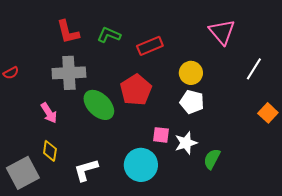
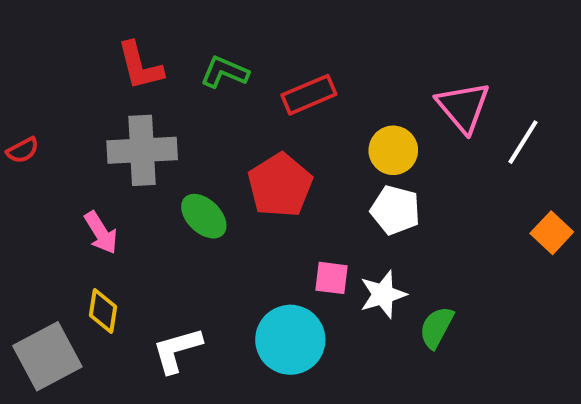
pink triangle: (222, 32) -> (463, 107), moved
green ellipse: (99, 105) -> (204, 216), size x0.7

